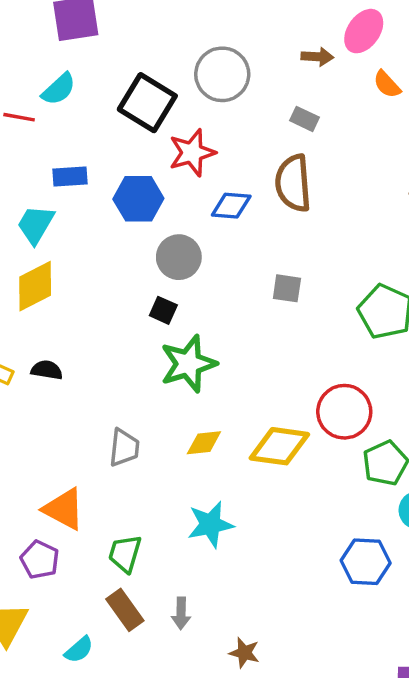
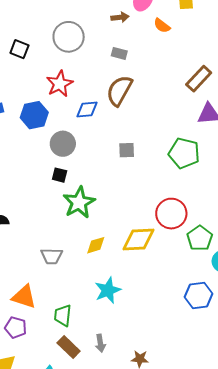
black square: (147, 103) -> (19, 49), moved, size x0.6
brown semicircle: (293, 183) -> (119, 91), turned 44
gray trapezoid: (124, 448) -> (52, 256), turned 95

